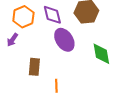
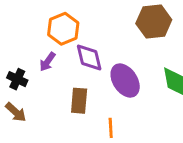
purple diamond: (52, 15) -> (89, 57), moved
purple ellipse: (64, 40) -> (125, 80), moved

